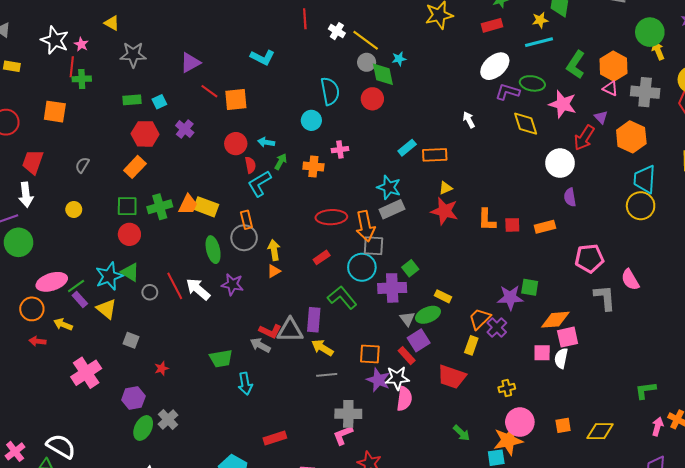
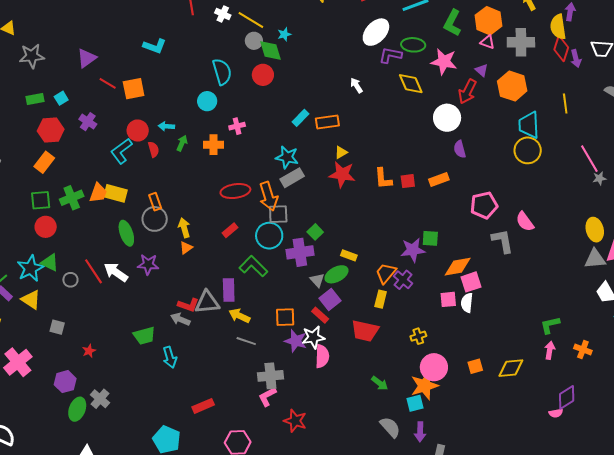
cyan L-shape: (260, 184) -> (121, 151), moved
gray line: (327, 375) -> (246, 341), turned 30
pink arrow: (658, 427) -> (550, 350), moved

